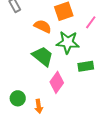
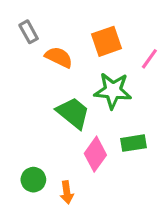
orange semicircle: (43, 26) -> (59, 57), moved
green rectangle: (86, 66) -> (134, 143), moved

